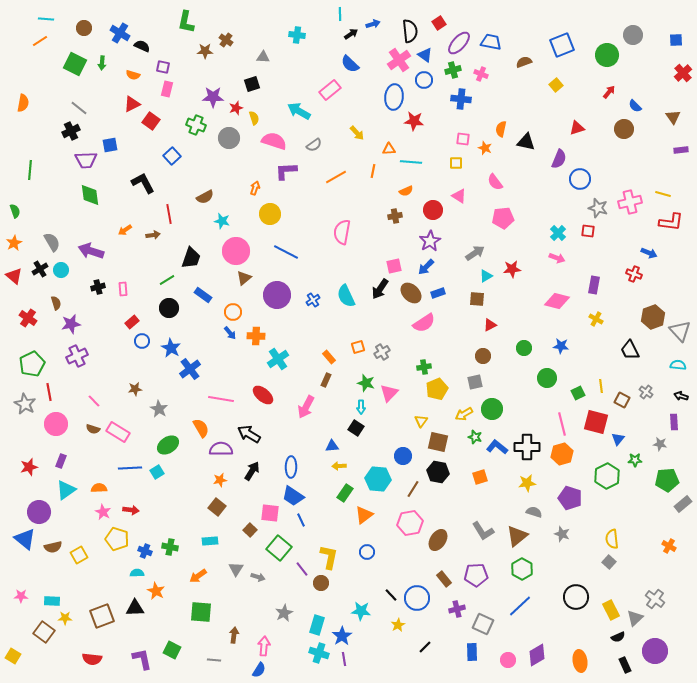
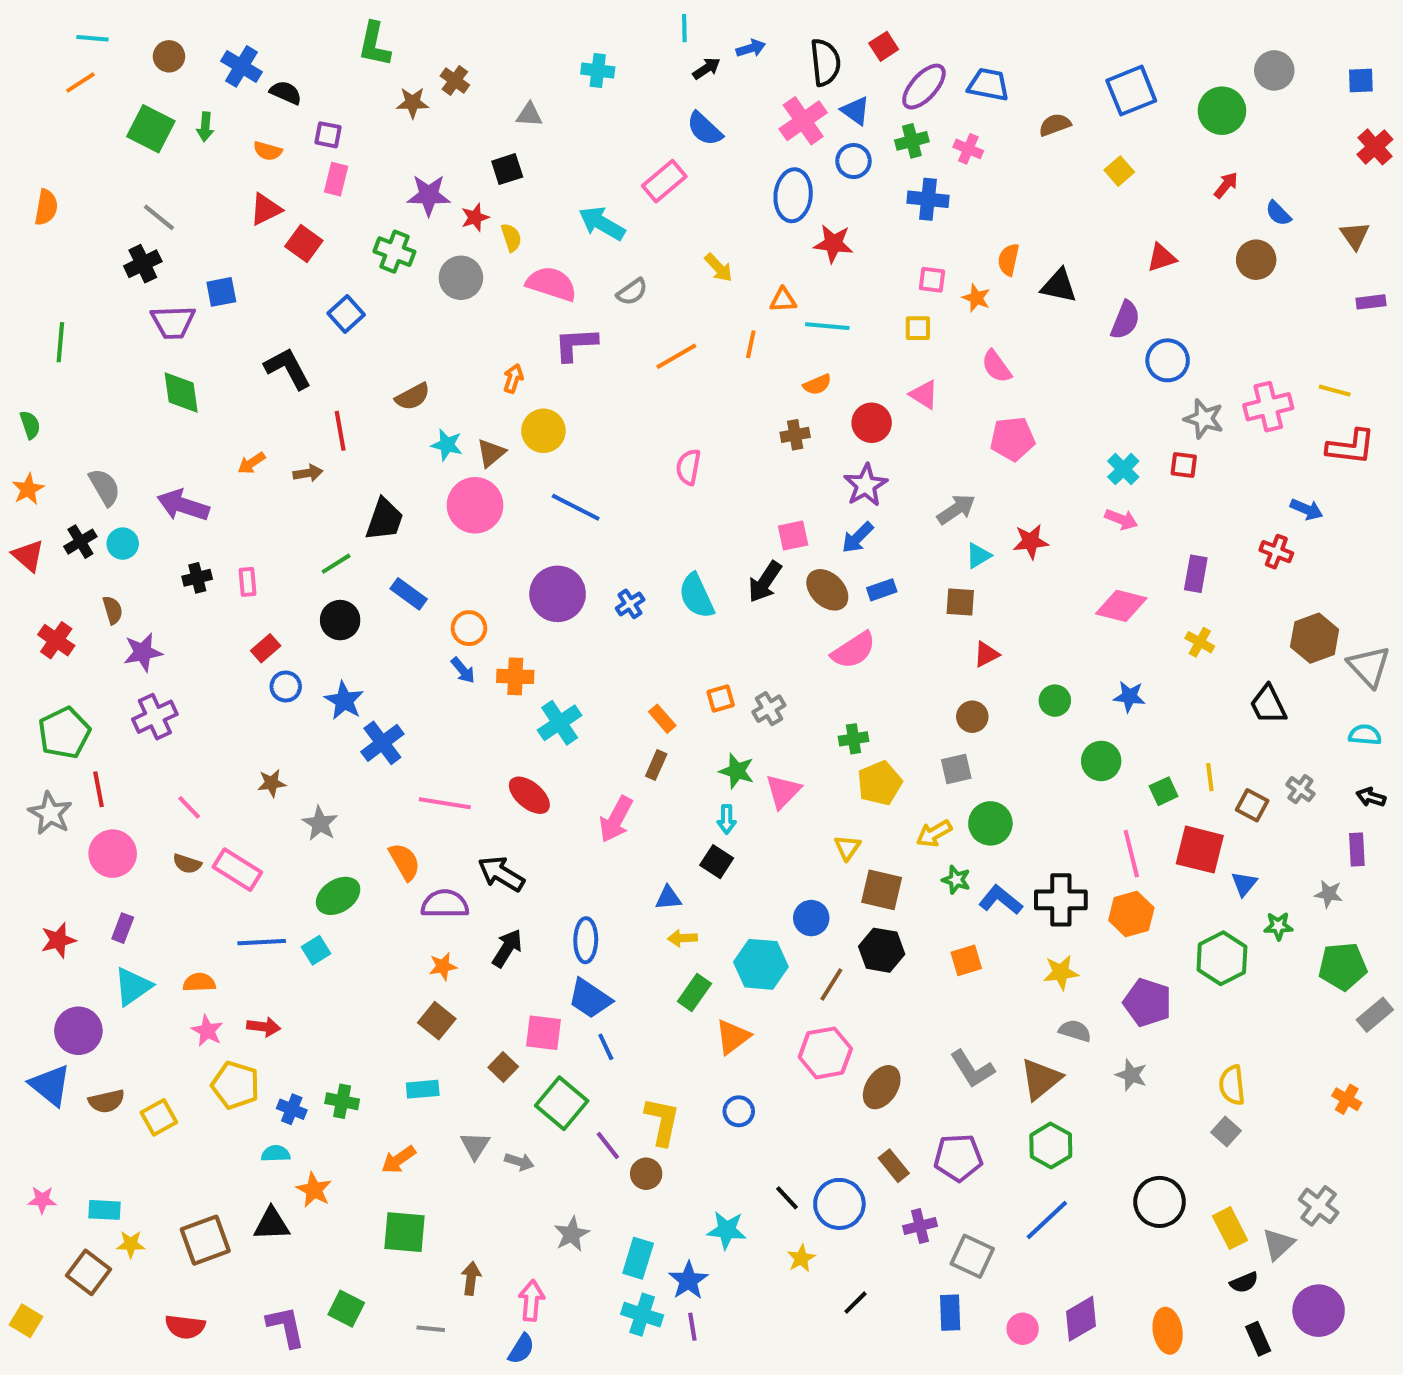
pink semicircle: (342, 232) -> (688, 467), size x0.7
brown triangle: (244, 278) -> (491, 453), moved

